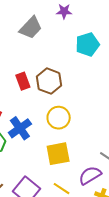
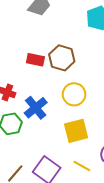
red rectangle: (23, 81) -> (35, 60), turned -54

